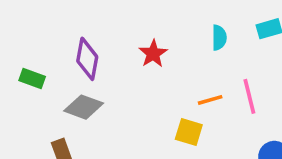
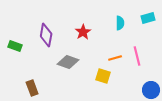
gray diamond: (84, 107) -> (68, 62), moved

